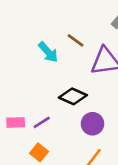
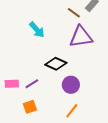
brown line: (76, 40) -> (74, 13), moved
orange square: (39, 152) -> (30, 107), turned 32

